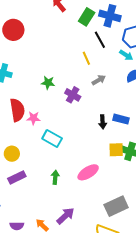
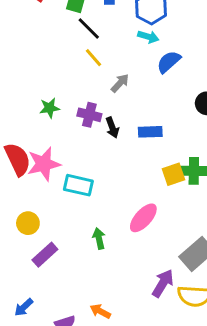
black line: (100, 40) -> (89, 29), moved
pink star: (33, 118) -> (44, 164), size x1.6
blue rectangle: (121, 119) -> (150, 132), moved
black arrow: (103, 122) -> (112, 128), moved
purple arrow: (65, 216) -> (163, 283), moved

